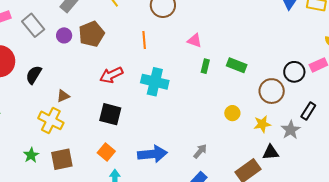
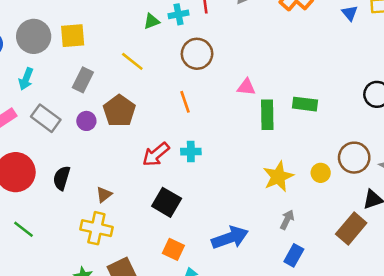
green rectangle: (205, 66) -> (267, 115), size x1.6
cyan cross: (155, 82) -> (191, 152), moved, size x0.6
brown circle: (272, 91) -> (354, 158), moved
yellow circle: (232, 113) -> (321, 173), moved
black square: (110, 114) -> (167, 202), turned 30
yellow star: (262, 124) -> (278, 177), moved, size x1.4

